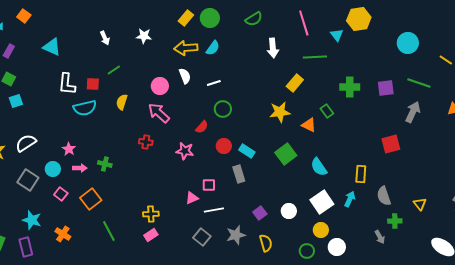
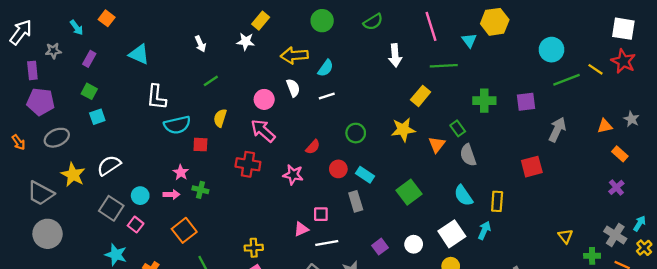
yellow rectangle: (186, 18) -> (261, 21), moved
cyan semicircle: (213, 48) -> (326, 68), moved
green line: (419, 83) -> (567, 80), moved, turned -40
red square: (93, 84) -> (200, 145), moved
green circle: (223, 109) -> (356, 133), moved
orange triangle: (309, 125) -> (437, 145), turned 42
red cross: (146, 142) -> (248, 164), size x1.5
pink star: (69, 149) -> (181, 172), moved
green square: (286, 154) -> (409, 192), moved
cyan semicircle: (319, 167) -> (463, 196), moved
pink square: (61, 194) -> (136, 225), moved
gray semicircle: (384, 196) -> (468, 155), moved
green cross: (395, 221) -> (592, 256), moved

